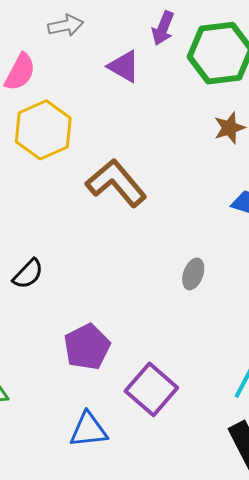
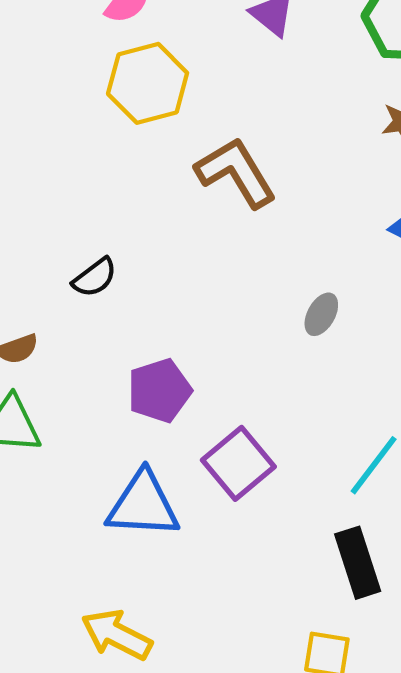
blue triangle: (89, 430) -> (143, 505), size x1.4

